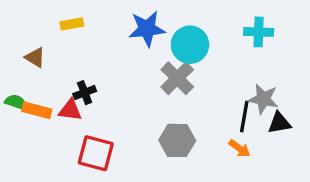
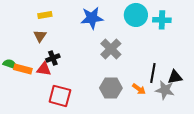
cyan circle: (190, 45) -> (136, 15), moved
brown triangle: (35, 57) -> (40, 36), moved, turned 32
gray star: (263, 99) -> (165, 90), moved
orange arrow: (239, 148) -> (139, 89), moved

